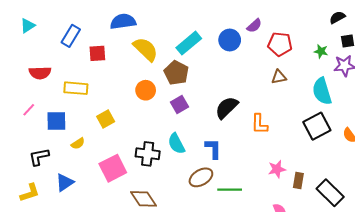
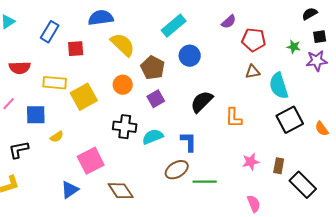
blue circle: (230, 40) -> (190, 56), moved
cyan rectangle: (189, 43) -> (174, 26), moved
cyan semicircle: (322, 91) -> (279, 86), moved
yellow square: (106, 119) -> (84, 97), moved, size x1.5
cyan semicircle: (176, 144) -> (153, 137), turned 95
black cross: (148, 154) -> (125, 127), moved
brown rectangle: (298, 180) -> (279, 166), moved
blue triangle: (65, 183) -> (70, 190), moved

